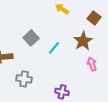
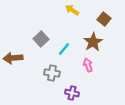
pink arrow: (92, 64) -> (88, 65), moved
gray cross: (24, 79) -> (52, 73), moved

